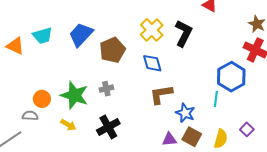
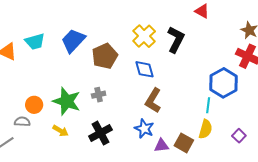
brown L-shape: (161, 94) -> (153, 100), turned -50
blue star: (185, 113) -> (144, 129), moved
yellow semicircle: (221, 139) -> (205, 129), moved

